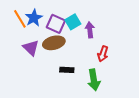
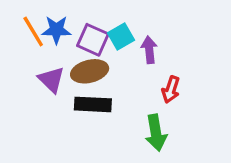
blue star: (34, 18) -> (56, 30), turned 30
black rectangle: (67, 70) -> (93, 104), moved, size x1.5

